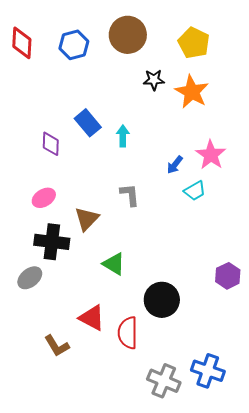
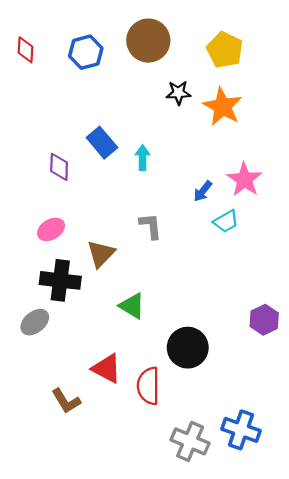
red diamond: (22, 43) -> (25, 50), size x0.7

